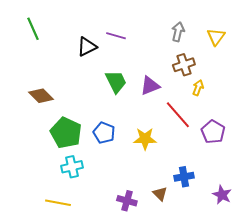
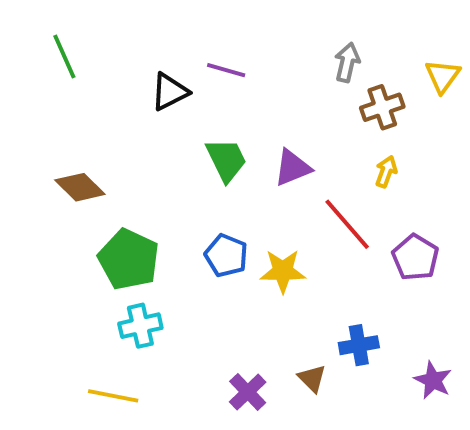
yellow triangle: (216, 37) -> (443, 76), moved
brown cross: (184, 65) -> (382, 107), moved
blue pentagon: (104, 133) -> (226, 255), moved
purple cross: (127, 201) -> (248, 392), turned 30

